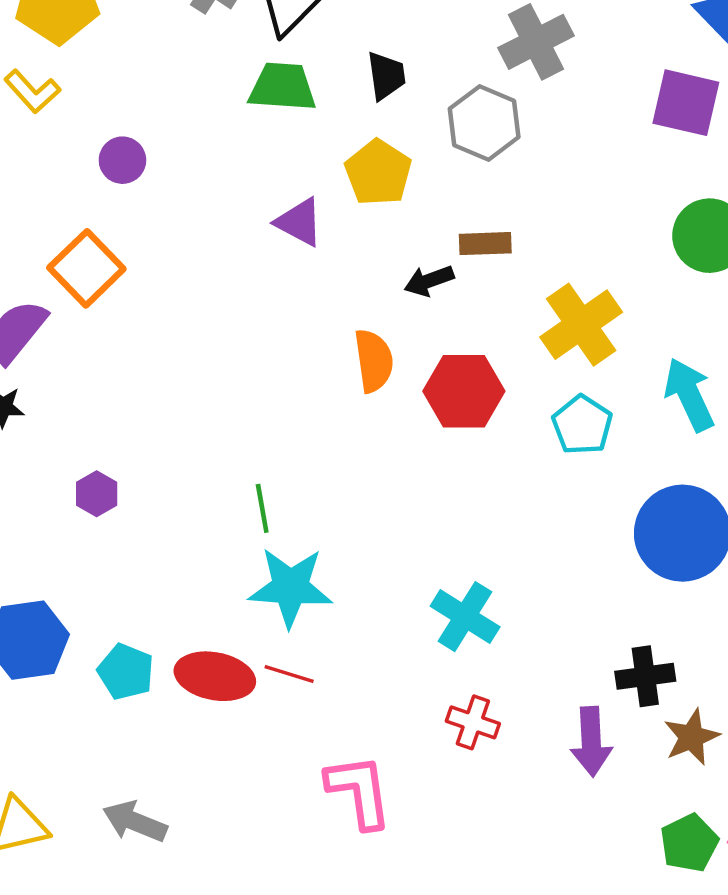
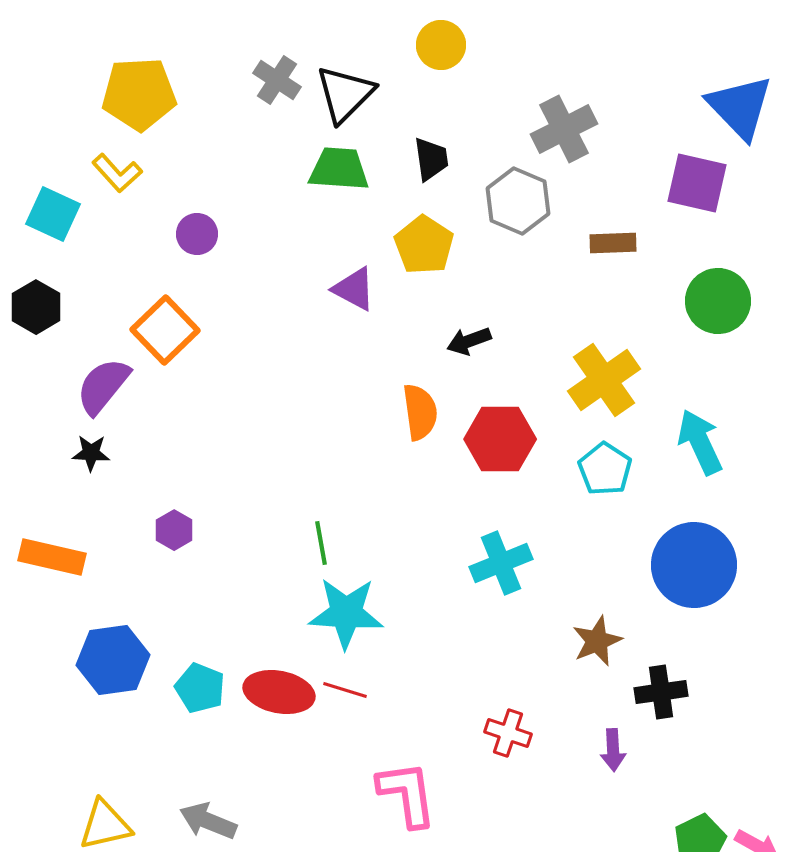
brown rectangle: (485, 244) -> (613, 243), moved
cyan cross: (465, 617) -> (501, 563), moved, turned 36
brown star: (691, 737) -> (597, 641), moved
purple arrow: (591, 742) -> (613, 750), size x0.7

